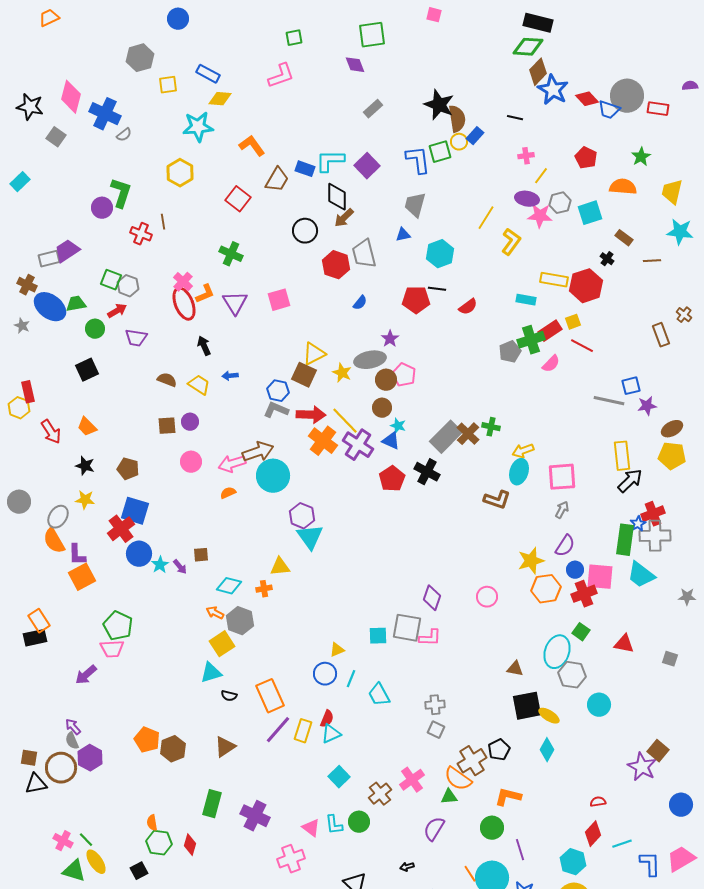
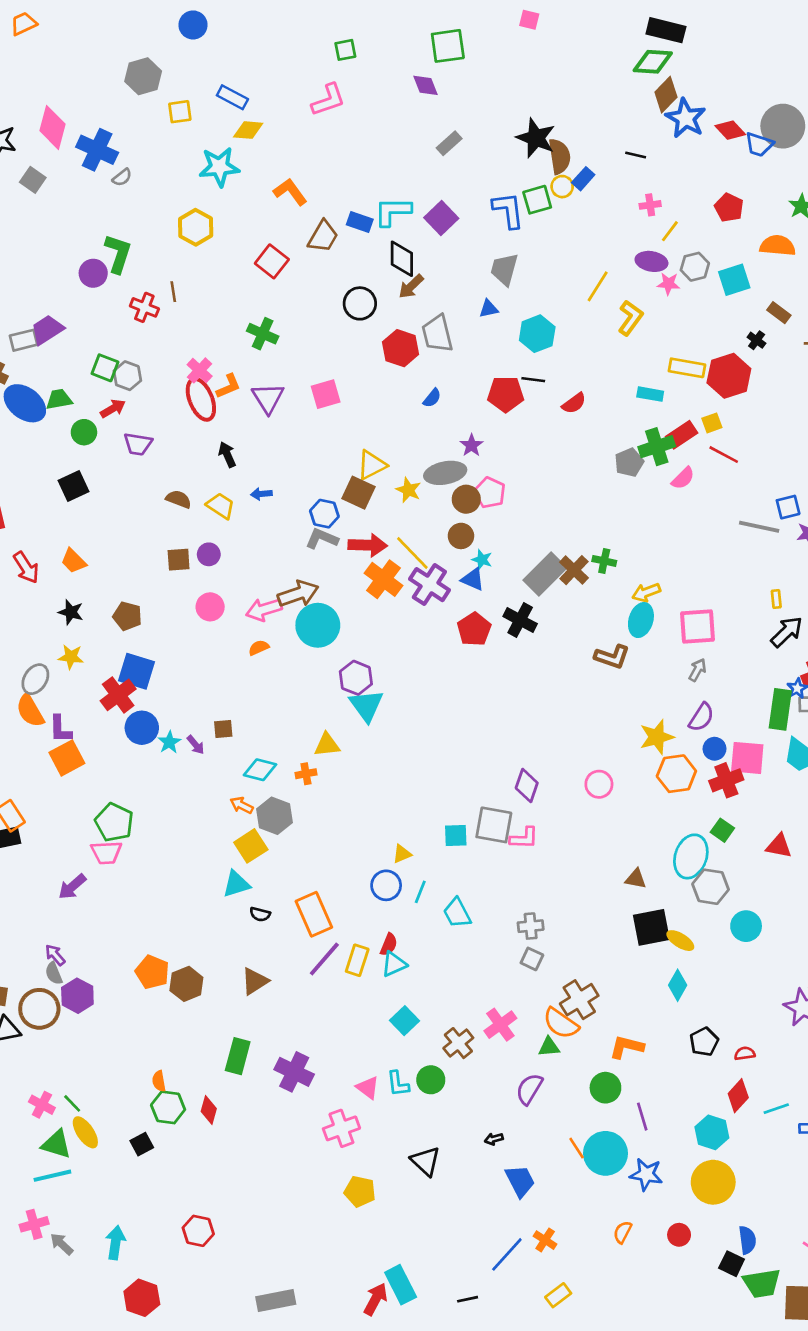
pink star: (540, 216) -> (669, 284), size x0.7
yellow rectangle: (622, 456) -> (776, 599), size x0.5
black pentagon: (499, 750) -> (704, 1042), moved

